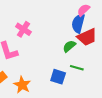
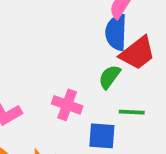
pink cross: (23, 29) -> (67, 105), moved

